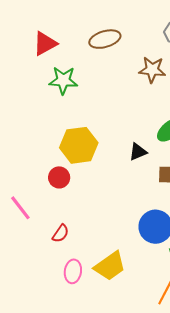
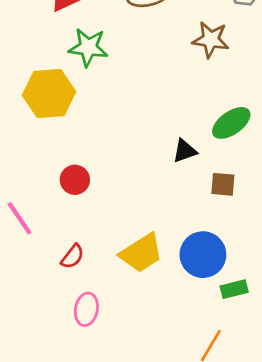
yellow hexagon: (79, 145) -> (49, 93), moved
yellow trapezoid: (110, 266) -> (141, 253), moved

